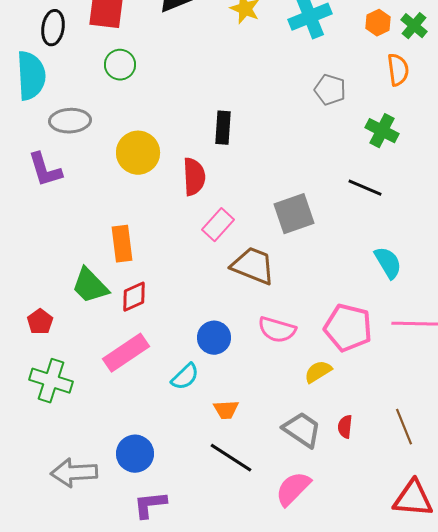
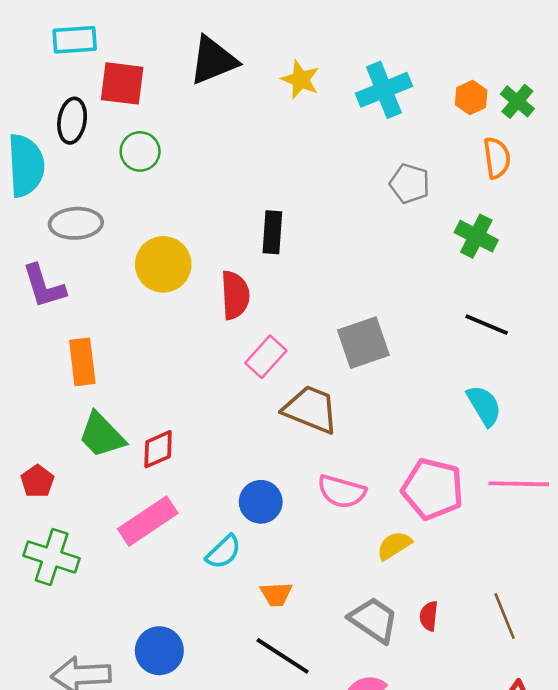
black ellipse: (53, 28) -> (72, 121), moved
black line: (365, 188) -> (487, 325), moved
orange rectangle: (122, 244) -> (82, 362), moved

